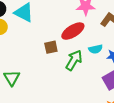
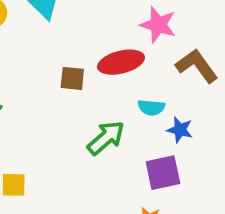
green arrow: (74, 60) -> (106, 138), moved

